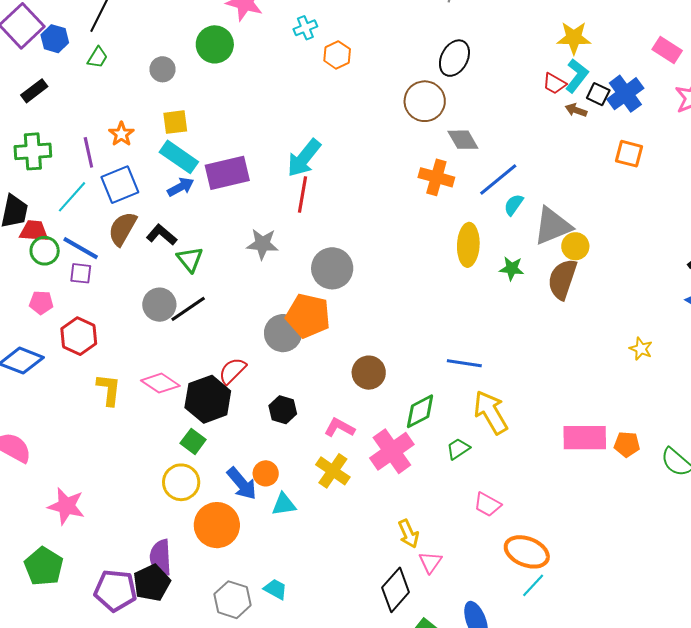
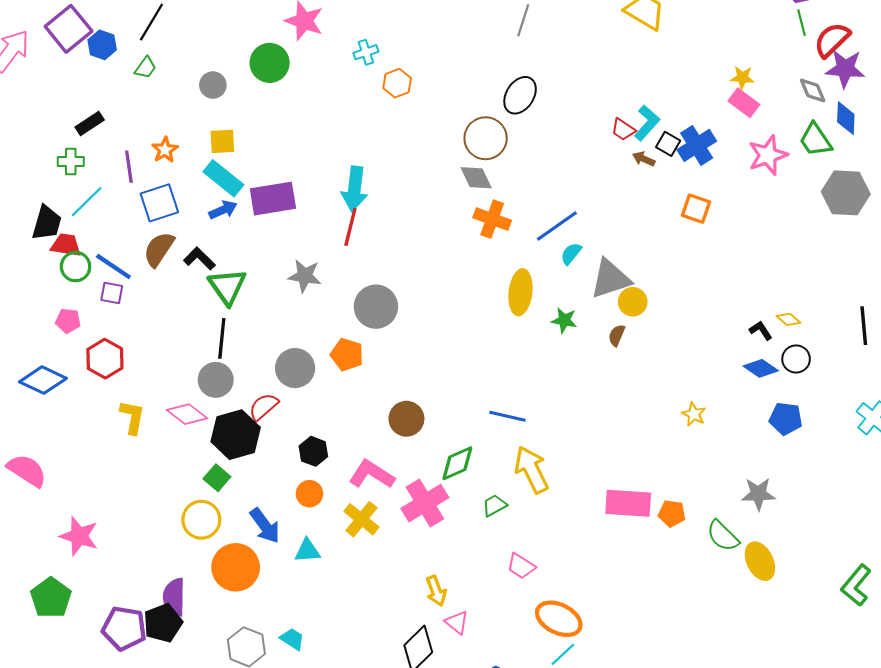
yellow star: (574, 38) -> (742, 78), moved, size x0.7
black rectangle: (34, 91) -> (90, 124), moved
gray diamond: (463, 140) -> (476, 178), moved
green cross: (33, 151) -> (71, 161), size x0.7
cyan arrow: (304, 158) -> (355, 189), turned -36
cyan line: (72, 197) -> (87, 202), moved
green triangle: (190, 259) -> (227, 286), size x1.4
brown semicircle: (562, 279) -> (617, 335), size x0.5
gray circle: (159, 305) -> (216, 380), moved
black line: (188, 309) -> (222, 338), turned -54
orange pentagon: (308, 316) -> (347, 355), size x0.7
gray circle: (283, 333) -> (295, 368), moved
pink L-shape: (339, 428) -> (372, 474), size x1.4
orange circle: (266, 473) -> (309, 494), moved
pink triangle: (430, 562) -> (457, 622), turned -30

